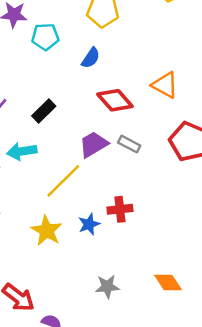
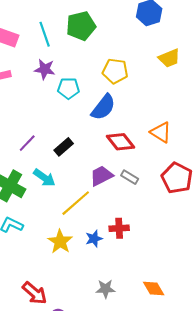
blue semicircle: (91, 58) -> (103, 107), size x1.6
cyan arrow: (22, 151) -> (44, 178), turned -140

